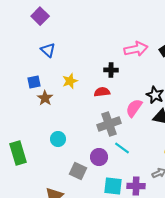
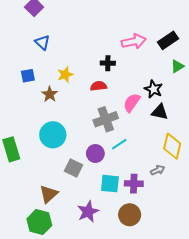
brown star: (45, 98) -> (50, 94), moved
cyan circle: (58, 139) -> (53, 135), size x1.6
cyan line: (122, 148) -> (119, 144), turned -70

